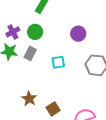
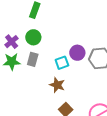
purple circle: (78, 34) -> (77, 53), moved
brown star: (29, 99) -> (57, 85), moved

